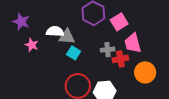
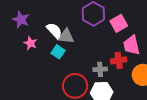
white semicircle: (55, 31) -> (54, 31), turned 42
gray cross: (108, 50) -> (100, 69), moved
cyan square: (74, 53) -> (58, 52), moved

